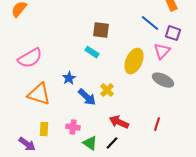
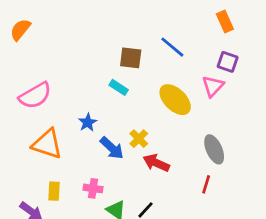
blue line: (150, 23) -> (172, 47), moved
yellow ellipse: (134, 61) -> (175, 100), turned -70
gray ellipse: (163, 80) -> (214, 149), moved, turned 40
red arrow: (119, 122) -> (156, 163), moved

